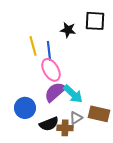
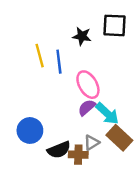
pink ellipse: (51, 70) -> (88, 85), moved
purple semicircle: (55, 92) -> (87, 108), moved, size x0.7
cyan arrow: (73, 94) -> (107, 114), moved
brown rectangle: (99, 114) -> (119, 138), turned 30

